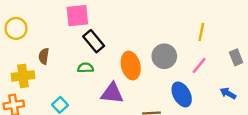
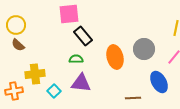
brown semicircle: (44, 56) -> (18, 45), moved, turned -56
yellow cross: (23, 76) -> (35, 74), moved
purple triangle: (112, 93) -> (81, 83), moved

